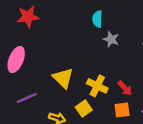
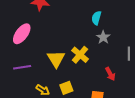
yellow cross: (97, 86) -> (80, 55), moved
red arrow: (125, 88) -> (110, 74), moved

